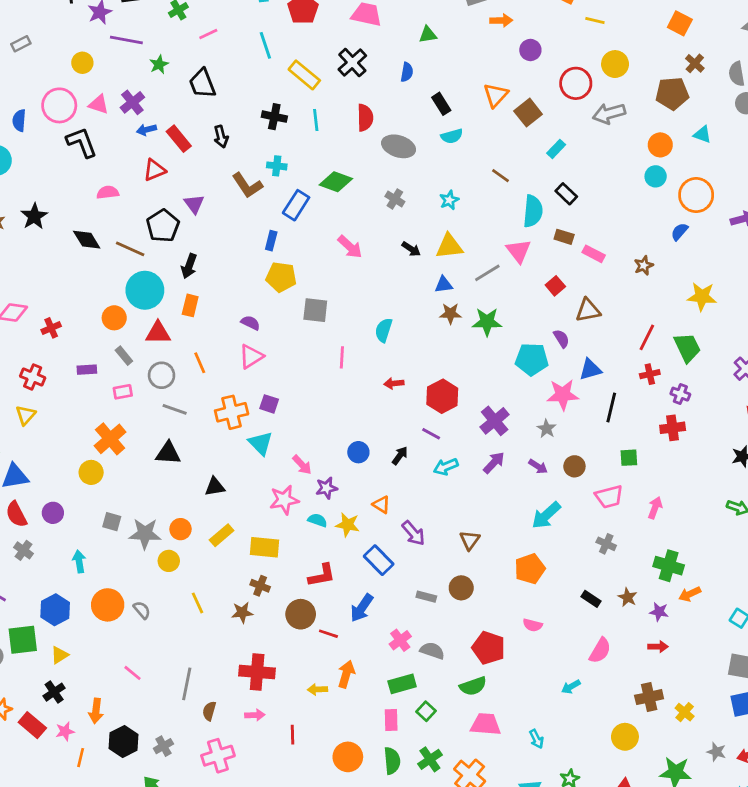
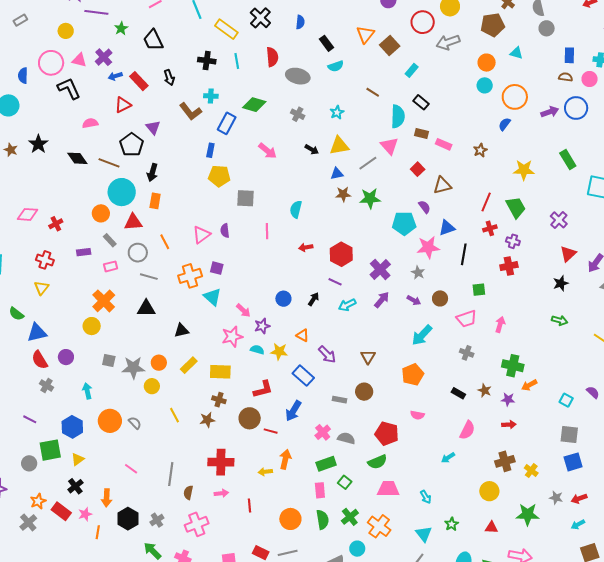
purple semicircle: (250, 323) -> (225, 231), moved, turned -120

